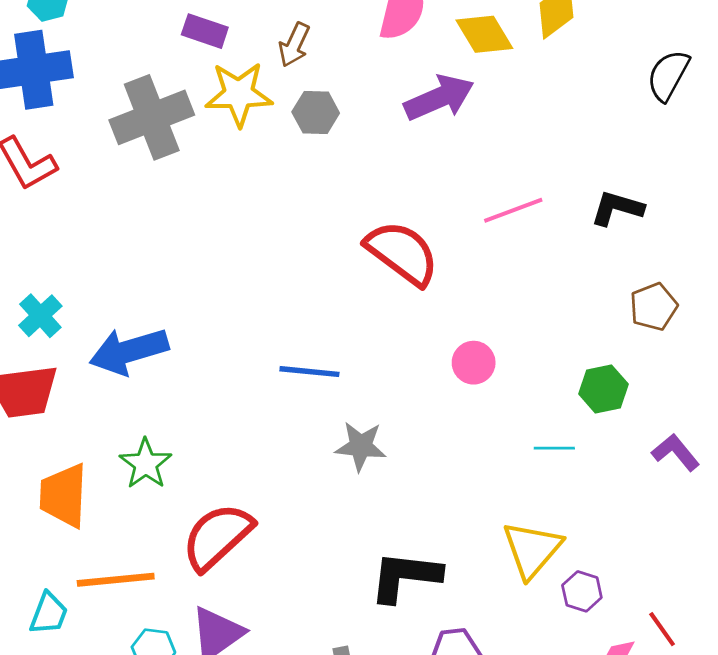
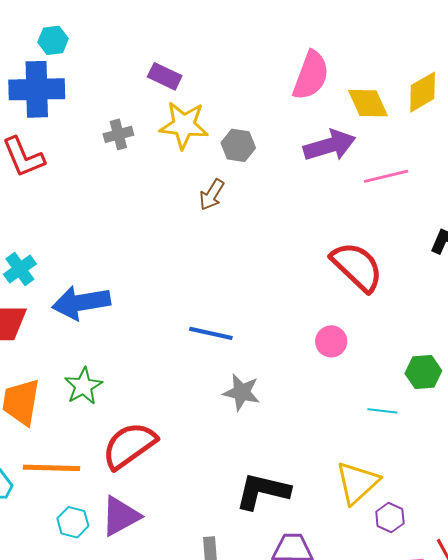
brown arrow: (294, 45) -> (212, 195), moved
gray cross: (152, 117) -> (118, 134), size x0.5
pink line: (513, 210) -> (386, 176), moved
red semicircle: (402, 253) -> (357, 267), moved

